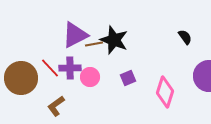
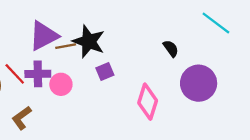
black semicircle: (185, 37) -> (171, 48), moved
purple square: (128, 78) -> (105, 72), moved

